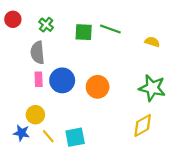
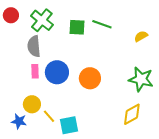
green cross: (46, 25) -> (42, 20), size x1.6
yellow semicircle: (152, 42) -> (141, 36), turned -48
yellow line: (48, 136) -> (49, 116), moved

